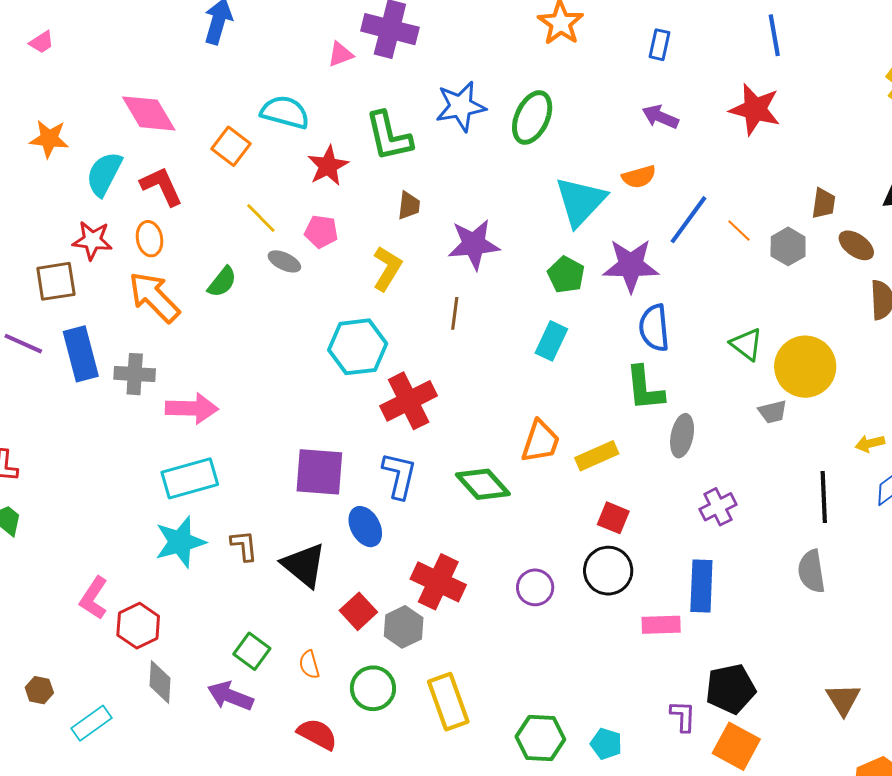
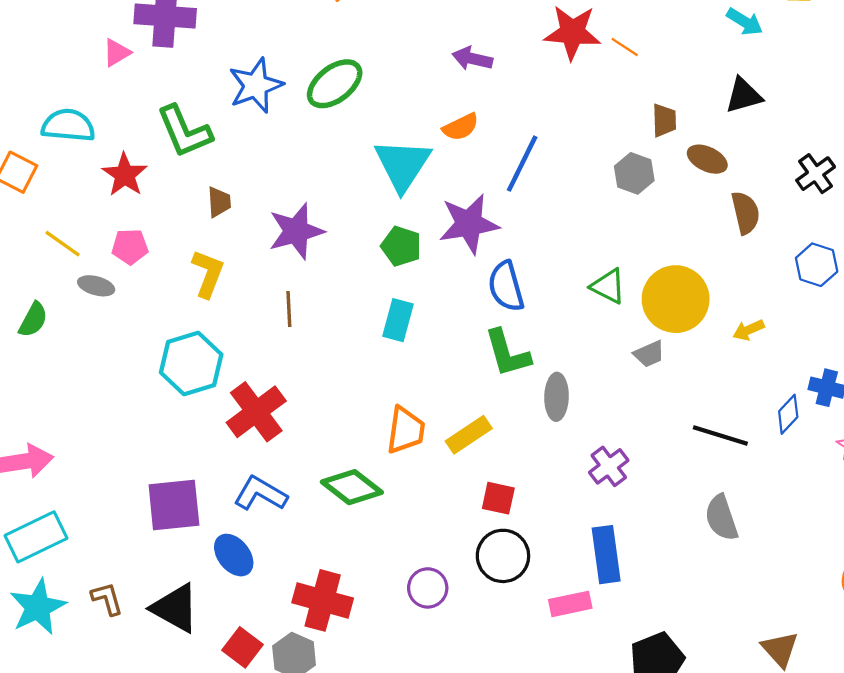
green ellipse: (532, 117) -> (335, 84), turned 38
orange line: (739, 231) -> (625, 47), moved
yellow arrow: (870, 443) -> (749, 330), moved
blue L-shape: (399, 475) -> (260, 494), turned -63
black line: (824, 497) -> (720, 435), turned -60

